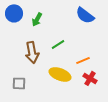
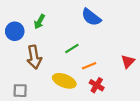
blue circle: (14, 13) -> (15, 31), moved
green line: (58, 44) -> (72, 49), moved

